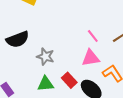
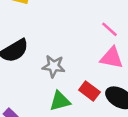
pink triangle: (91, 58) -> (112, 58), turned 30

